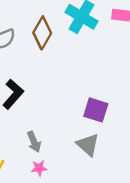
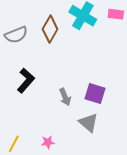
gray arrow: (34, 142) -> (65, 97), moved

